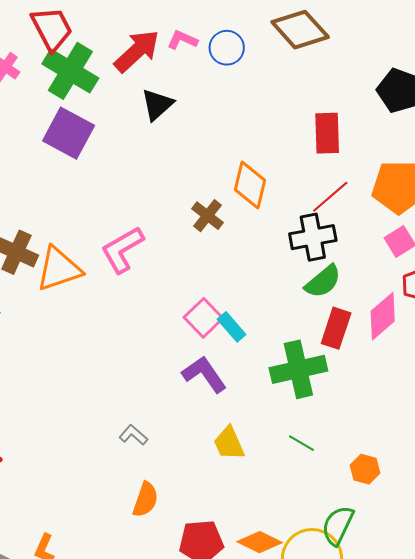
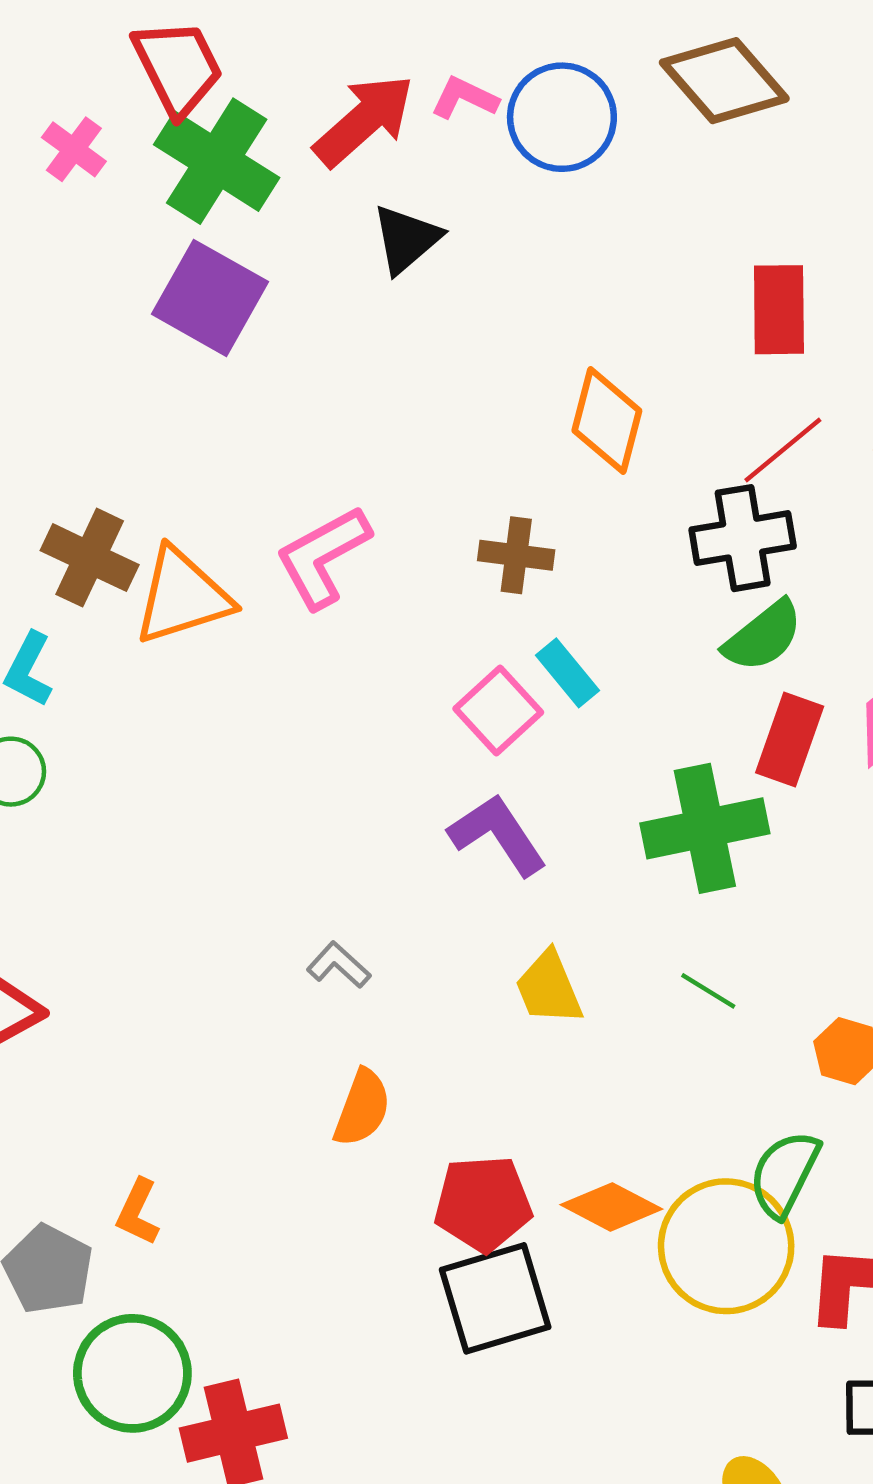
blue circle: (227, 48) -> (562, 117), size x1.4
brown cross: (207, 216) -> (516, 555), moved, turned -32
cyan rectangle: (232, 327) -> (567, 673), moved

